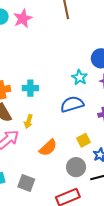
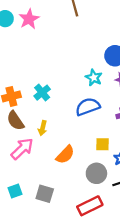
cyan cross: (30, 88) -> (42, 93), turned -35
yellow square: (84, 140) -> (102, 144), turned 32

